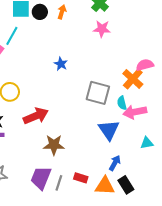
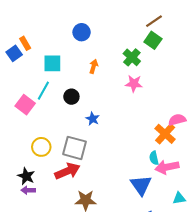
black circle: (40, 12) -> (71, 97), moved
gray square: (98, 93) -> (74, 148), moved

